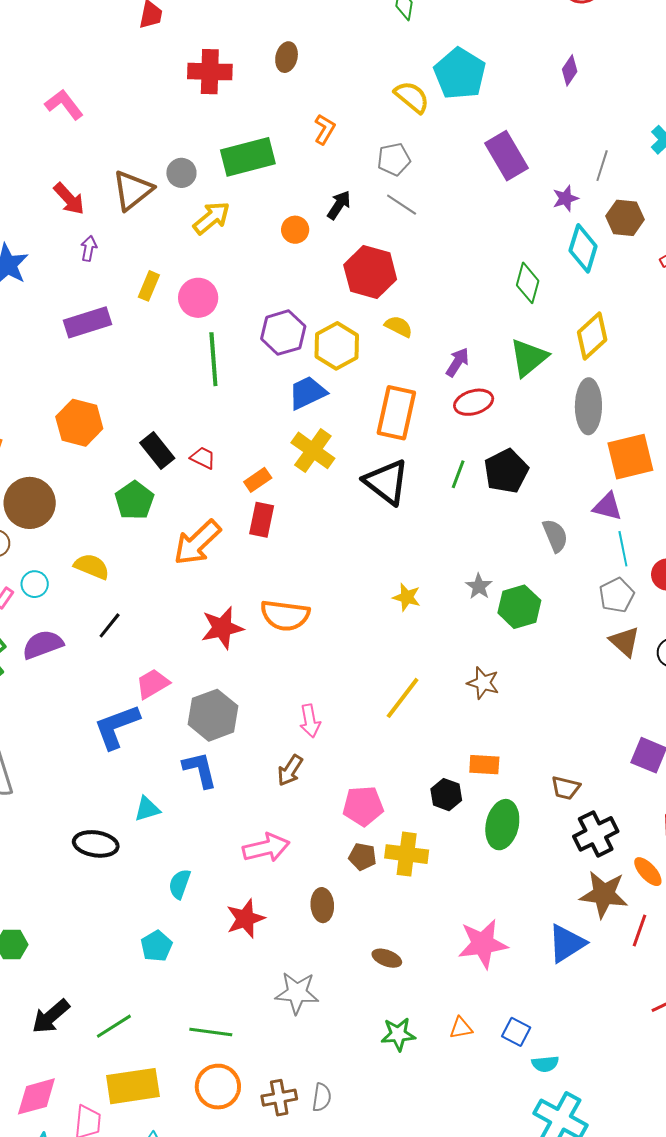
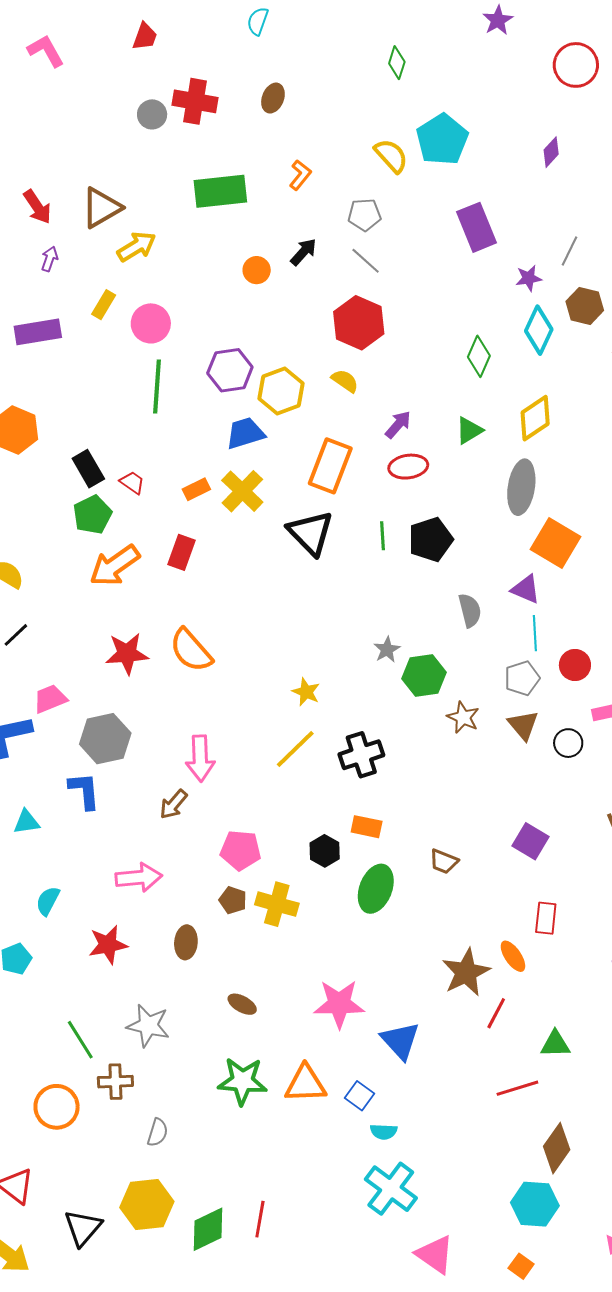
pink L-shape: (64, 104) -> (46, 51), moved
gray circle: (181, 173) -> (152, 114), moved
yellow arrow: (211, 218) -> (137, 247), moved
red hexagon: (370, 272) -> (359, 323), moved
green triangle: (529, 358) -> (469, 430), size x0.7
orange square: (630, 457) -> (556, 543), turned 36
green line: (458, 474) -> (383, 536), turned -32
orange rectangle: (258, 480) -> (196, 489), moved
green pentagon: (134, 500) -> (92, 515), moved
yellow star: (407, 597) -> (306, 692), moved
orange semicircle: (285, 615) -> (191, 650), turned 33
brown star: (483, 683) -> (463, 717), moved
pink arrow: (310, 721) -> (200, 758), size x1.4
black cross: (596, 834) -> (361, 755), moved
brown star: (604, 894) -> (466, 972), turned 30
blue triangle: (567, 943) -> (400, 1041), moved, turned -48
orange triangle: (461, 1028) -> (305, 1084), size x1.8
green line: (211, 1032) -> (80, 1040), moved, turned 42
green star: (398, 1034) -> (242, 1081), size x1.4
brown cross: (279, 1098) -> (115, 1082), moved

